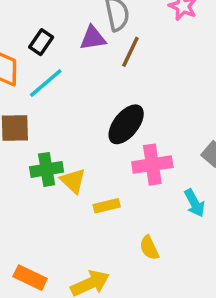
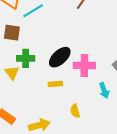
black ellipse: (126, 124) -> (60, 57), moved
yellow triangle: (73, 181) -> (12, 73), moved

